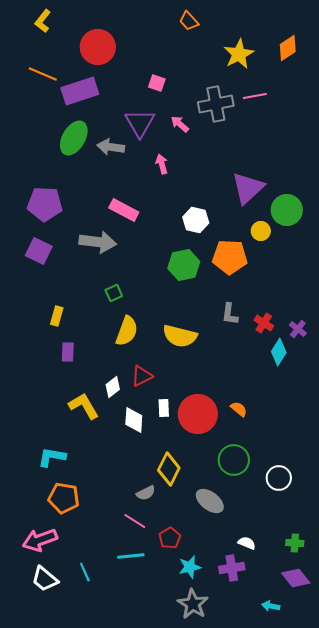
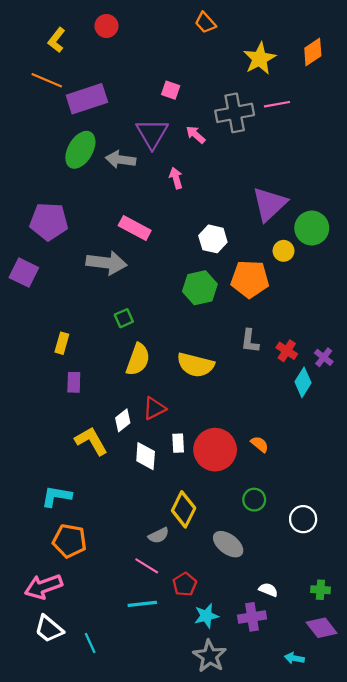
yellow L-shape: (43, 21) -> (56, 40), moved
red circle: (98, 47) -> (106, 26), moved, size x0.6
purple square: (39, 251) -> (24, 273), moved
green circle: (234, 460) -> (254, 500), size x0.7
cyan line: (85, 572) -> (90, 643), moved

